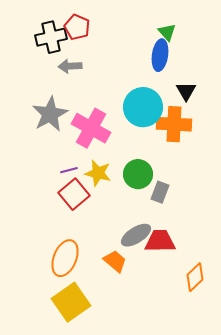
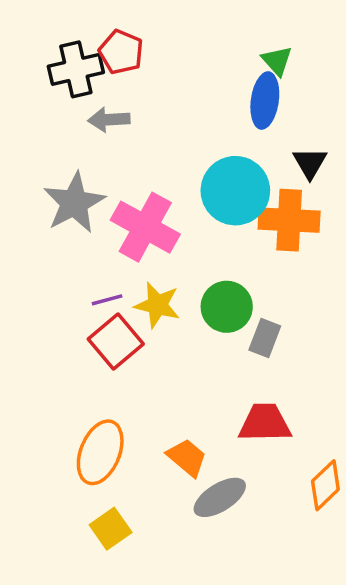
gray ellipse: (136, 235) -> (220, 497), moved
yellow square: (71, 302) -> (111, 529), size x0.6

